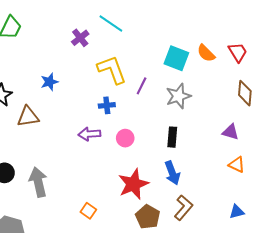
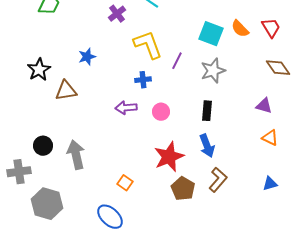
brown diamond: (245, 93) -> (278, 68), turned -40

